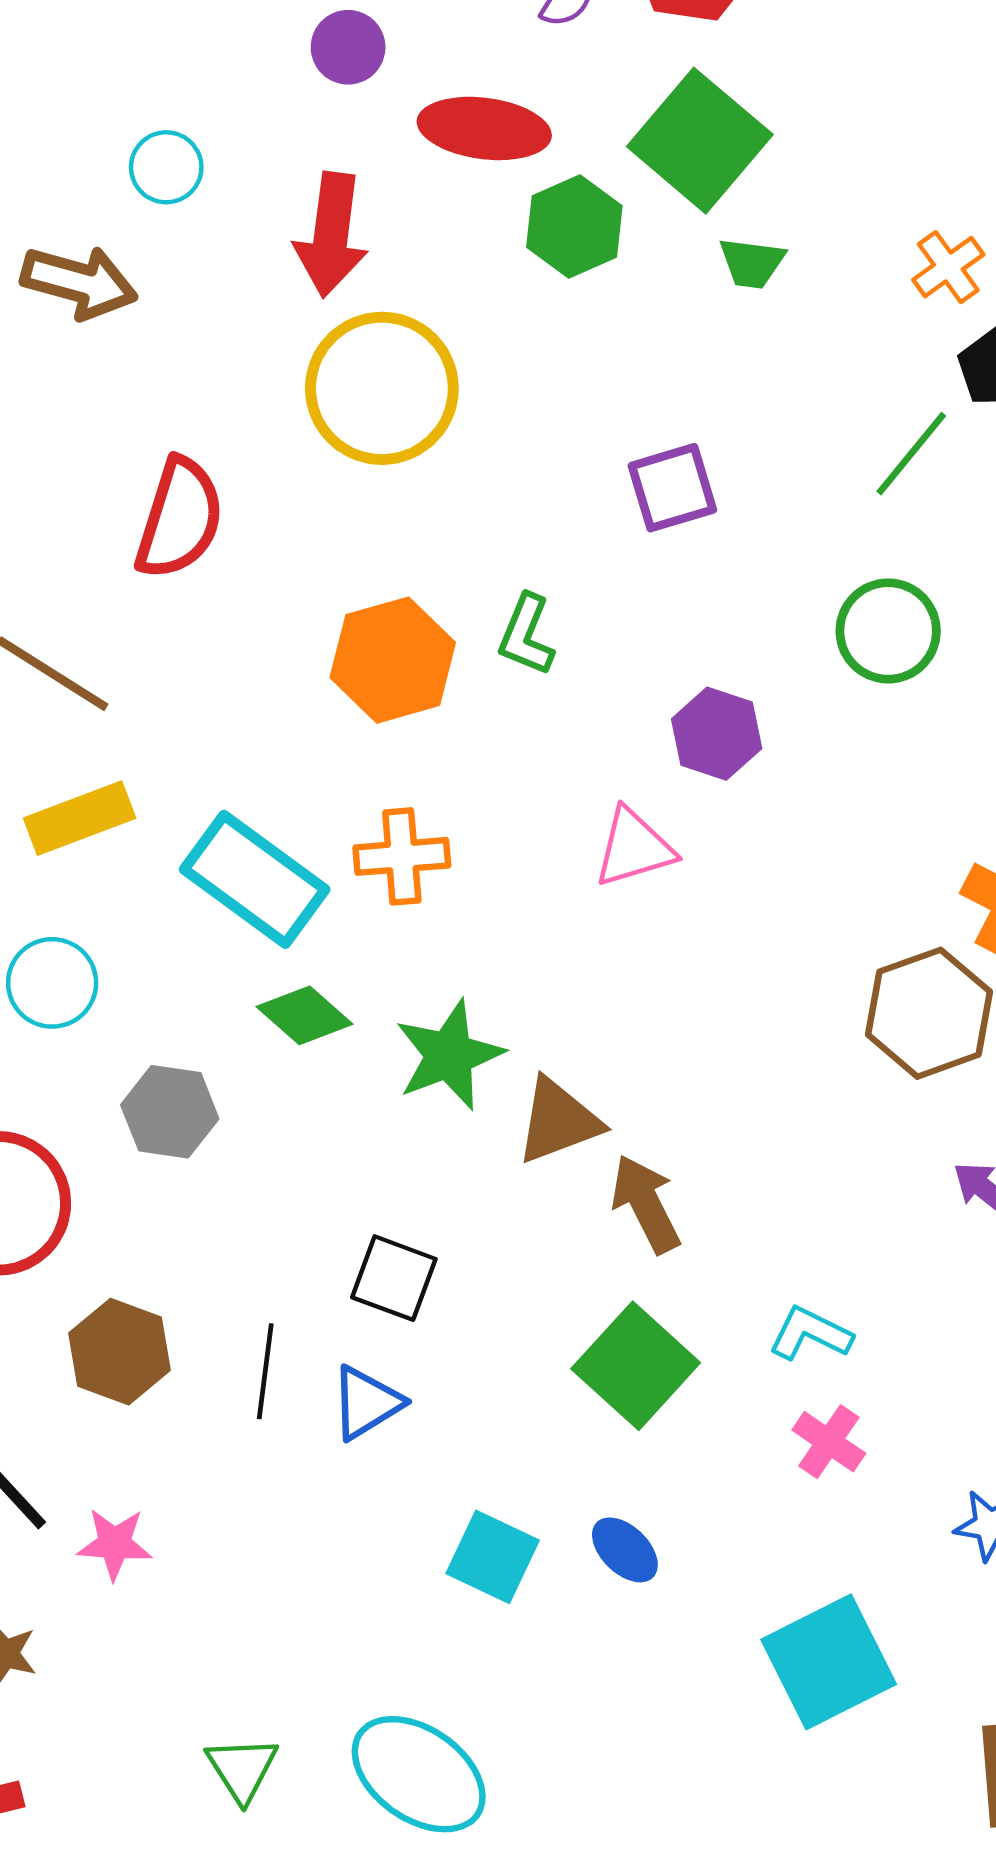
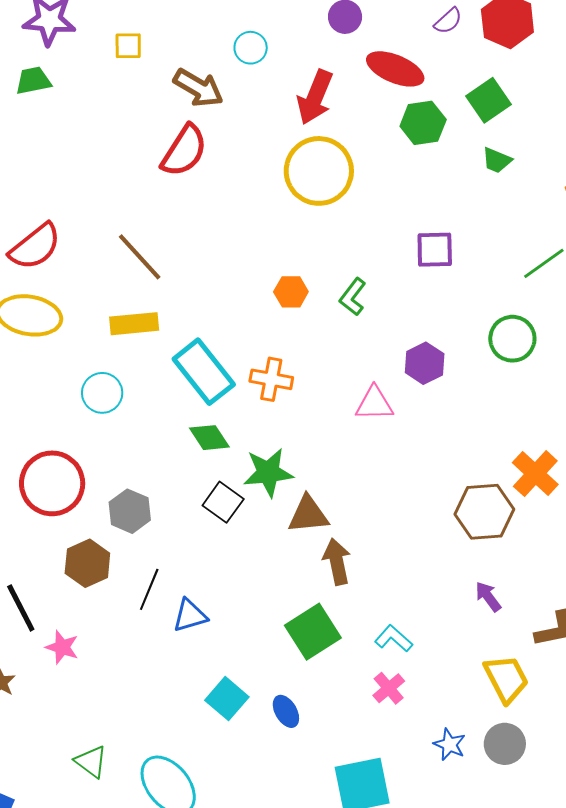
green square: (700, 141) -> (489, 100), size x0.7
red semicircle: (180, 519) -> (184, 151), moved
orange hexagon: (393, 660) -> (291, 292), size x0.6
gray hexagon: (170, 1112) -> (130, 511), moved
black square: (394, 1278) -> (223, 502), moved
green triangle: (242, 1769) -> (91, 762), turned -36

